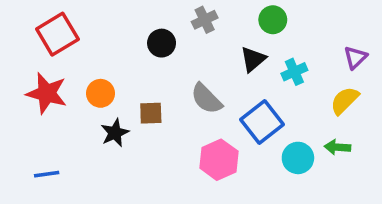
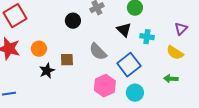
black triangle: (253, 59) -> (124, 30), turned -35
cyan cross: (294, 72) -> (147, 37), turned 32
yellow semicircle: (345, 101) -> (175, 53), turned -102
cyan circle: (298, 158) -> (135, 93), moved

